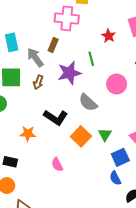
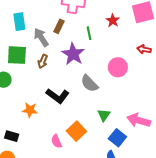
green line: (91, 59) -> (89, 33), moved
purple star: (69, 73) -> (73, 54), turned -30
orange square: (81, 136) -> (76, 131), moved
blue square: (120, 157) -> (117, 138), turned -30

